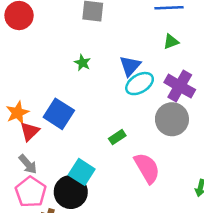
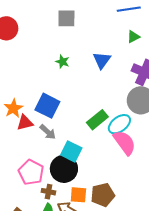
cyan ellipse: (140, 84) -> (119, 124), moved
red triangle: (30, 131) -> (25, 123), turned 36
green rectangle: (117, 137) -> (97, 120), size x1.5
gray arrow: (28, 164) -> (48, 132), moved

